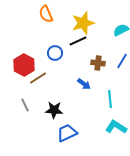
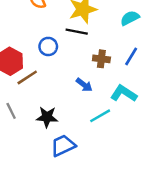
black line: (78, 41) -> (77, 32), turned 36
cyan line: (110, 99) -> (100, 116), moved, turned 66
cyan L-shape: (116, 127) -> (124, 94), moved

